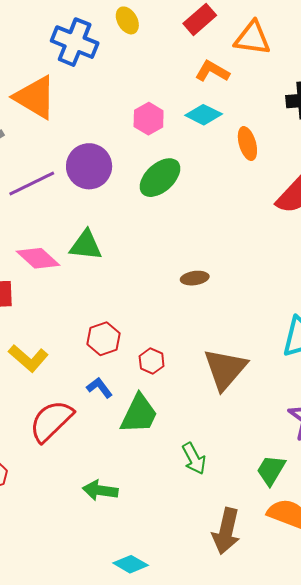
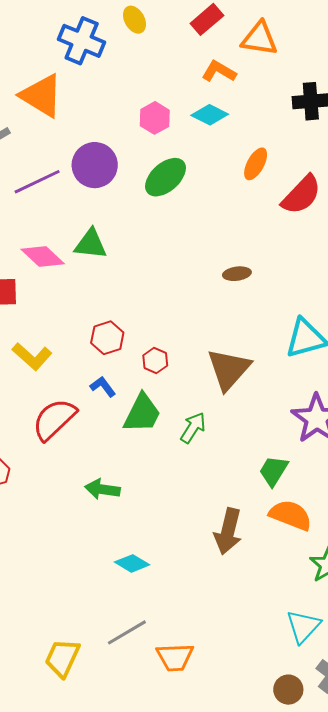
orange ellipse: (247, 144) -> (256, 164), moved, turned 44
brown ellipse: (195, 278) -> (237, 274), moved
green arrow: (194, 459) -> (193, 428), moved, turned -120

